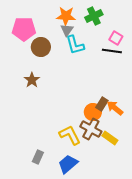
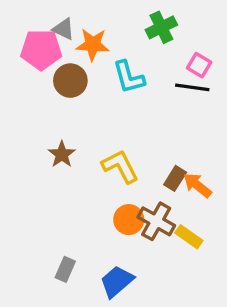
orange star: (66, 16) -> (93, 44), moved
gray triangle: (67, 30) -> (64, 29), moved, turned -40
brown star: (32, 80) -> (62, 154), moved
orange circle: (93, 112) -> (129, 220), moved
yellow L-shape: (70, 135) -> (120, 166), moved

